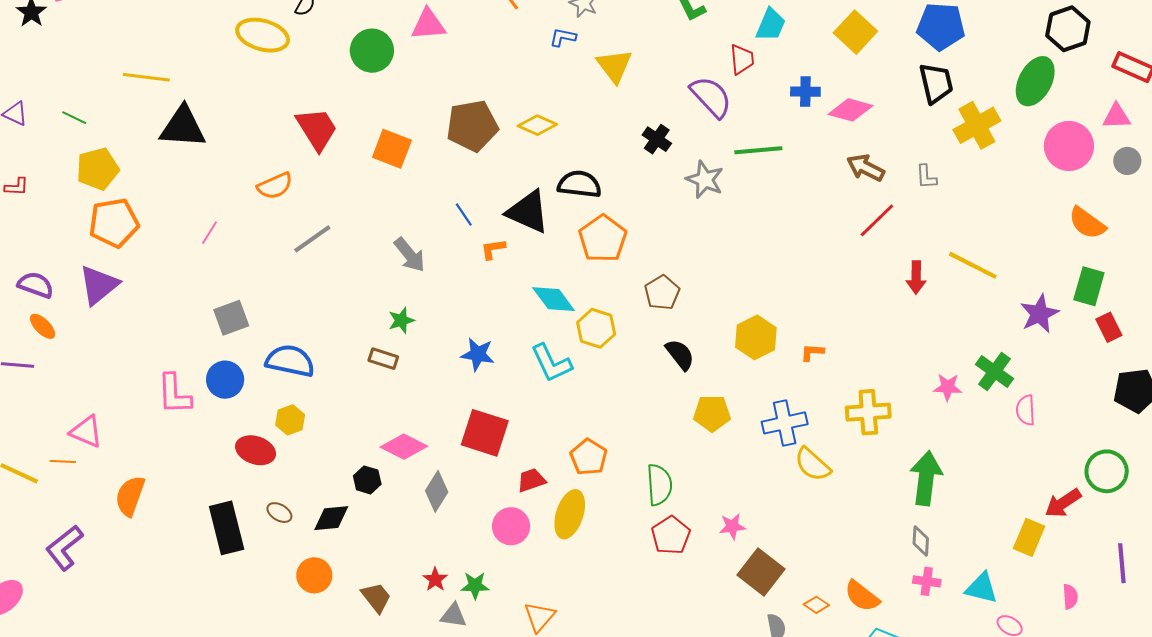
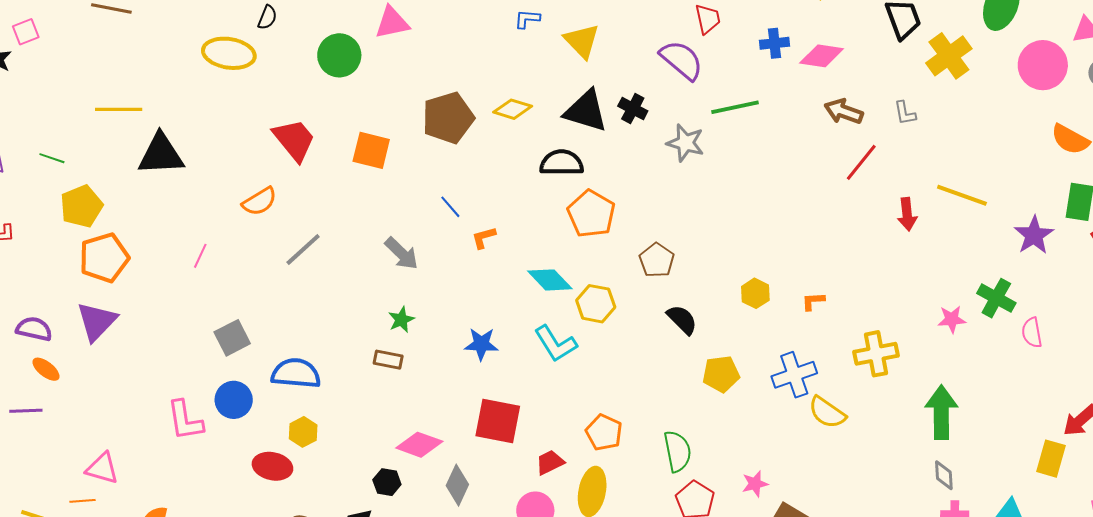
black triangle: (528, 212) -> (586, 111), moved
yellow hexagon: (756, 337) -> (755, 293), size x0.7

